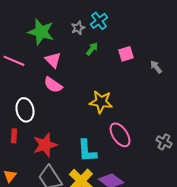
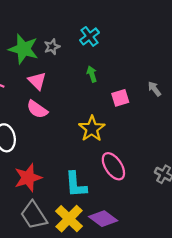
gray star: (78, 28) -> (52, 47), moved
green arrow: (92, 49) -> (92, 74), moved, turned -56
pink square: (126, 54) -> (120, 98), moved
yellow star: (101, 102) -> (92, 129), turned 30

